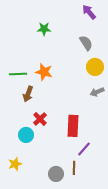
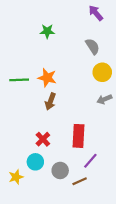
brown arrow: (28, 94) -> (50, 101), moved
red cross: (40, 119) -> (43, 139), moved
cyan circle: (26, 135) -> (35, 162), moved
brown line: (74, 168) -> (80, 181), turned 64
gray circle: (56, 174) -> (60, 170), moved

